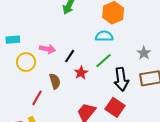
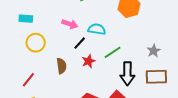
cyan semicircle: (104, 36) -> (97, 29), moved
pink arrow: (47, 49) -> (70, 24), moved
red line: (37, 98) -> (28, 80), moved

